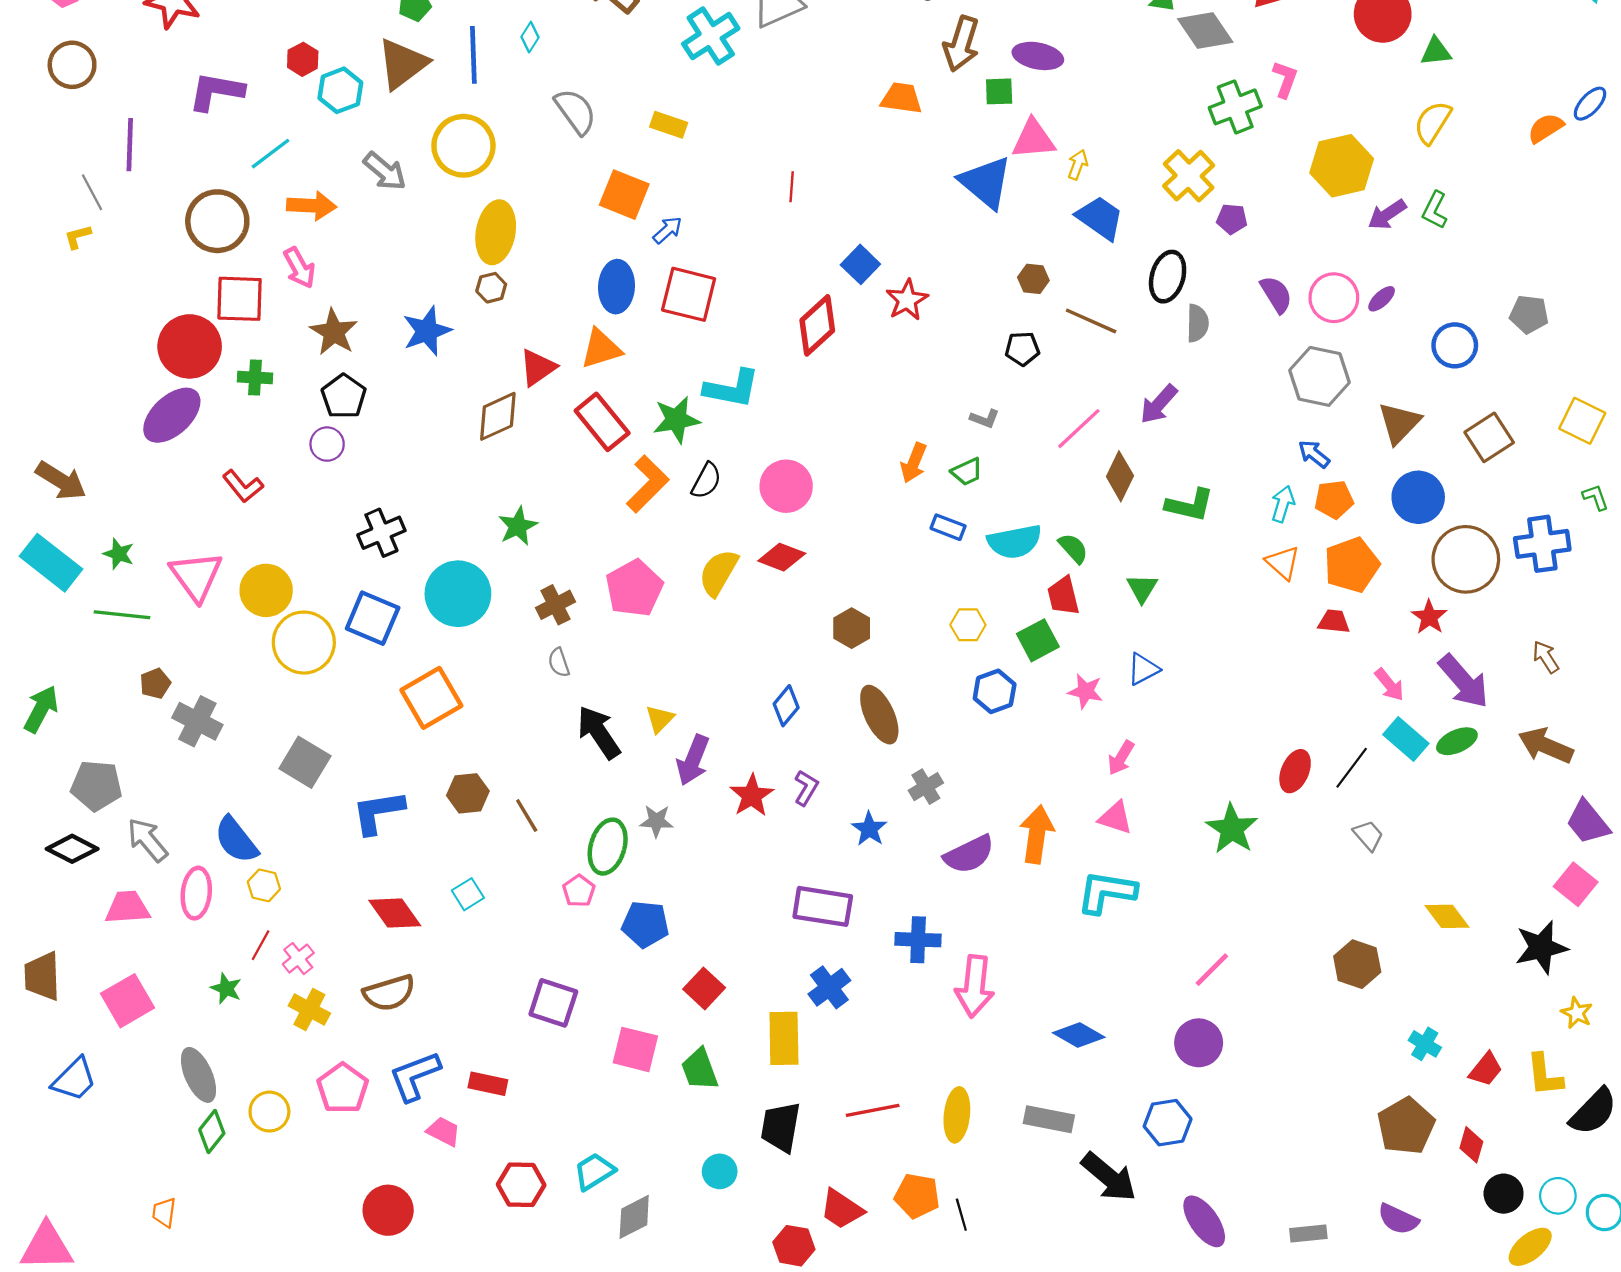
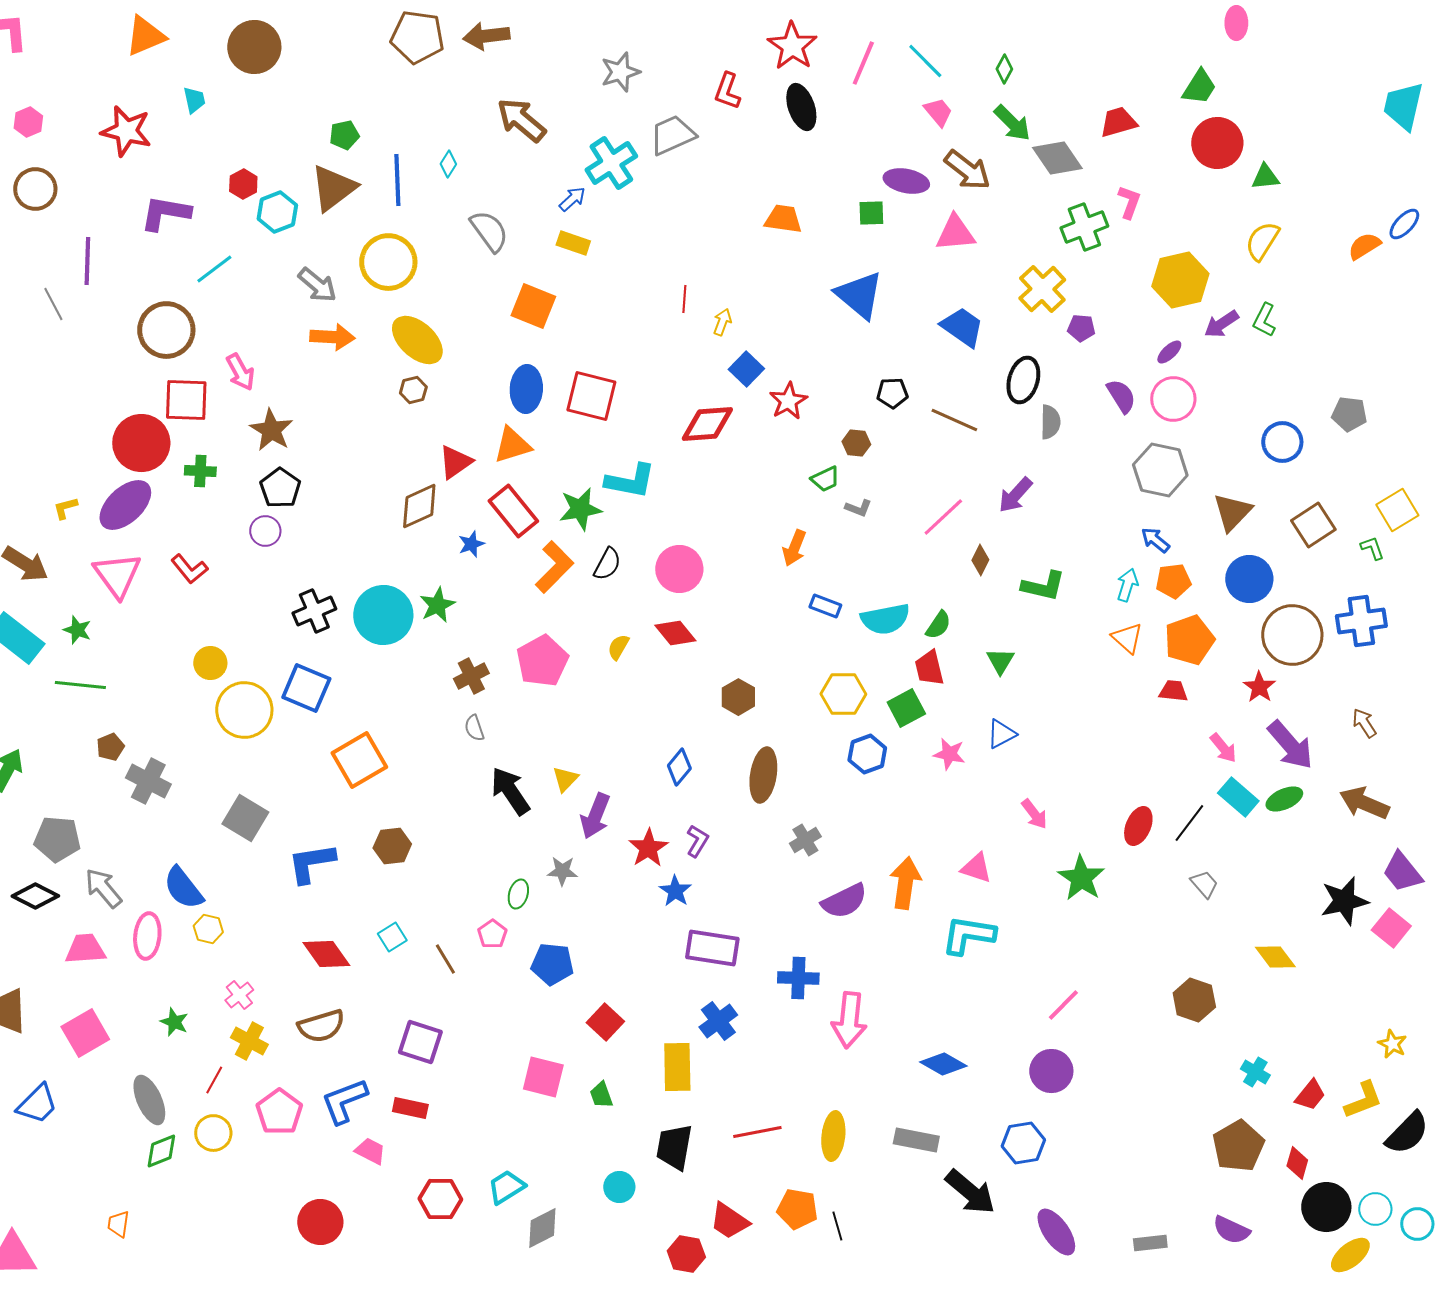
brown arrow: (961, 44) -> (967, 170), moved, turned -69
pink triangle: (1033, 139) -> (955, 233), moved
yellow arrow: (1078, 165) -> (722, 322), moved
orange arrow: (312, 206) -> (332, 337), moved
blue arrow: (667, 230) -> (572, 199), moved
yellow ellipse: (496, 232) -> (417, 340), turned -58
yellow L-shape: (78, 237) -> (65, 508), moved
brown hexagon: (1033, 279) -> (856, 443), moved
purple ellipse: (1382, 299) -> (1169, 352), moved
red diamond: (817, 325) -> (707, 424), turned 38
blue star: (427, 331) -> (471, 544), moved, size x0.6
black pentagon: (1022, 349) -> (892, 393), moved
yellow square: (1582, 421) -> (1397, 510), turned 33
green trapezoid: (967, 472) -> (825, 479), moved
brown diamond: (1120, 476) -> (980, 560), size x0.7
green L-shape: (1596, 497) -> (1372, 548), moved
green semicircle: (1073, 548) -> (938, 625), turned 76
red diamond: (782, 557) -> (675, 633), turned 30
yellow semicircle: (719, 573) -> (618, 647), size x0.6
pink triangle: (196, 576) -> (117, 575), moved
yellow circle: (266, 590) -> (210, 663), size x0.7
cyan circle: (458, 594) -> (383, 615), moved
yellow hexagon: (968, 625) -> (843, 694), size x1.4
brown ellipse: (879, 715) -> (763, 775), turned 34
pink arrow: (1121, 758) -> (1034, 814), moved, turned -68
brown line: (527, 815) -> (445, 959), moved
blue star: (869, 829) -> (675, 891), moved
green ellipse: (608, 847) -> (518, 894), size x0.6
red line: (261, 945) -> (214, 1080), moved
black star: (1541, 947) -> (1344, 901), moved
purple square: (553, 1003) -> (420, 1042), moved
green trapezoid: (700, 1069) -> (601, 1095), size x0.7
yellow L-shape: (1545, 1075) -> (1363, 1100), turned -105
green diamond: (212, 1132) -> (161, 1151), turned 30
black circle: (1504, 1194) -> (1326, 1207), size x1.4

